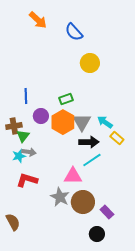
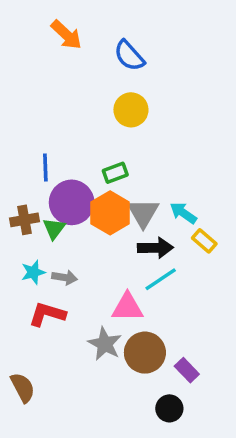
yellow circle: (90, 63) -> (131, 110), moved
purple circle: (41, 116) -> (72, 202), size x1.6
green triangle: (23, 136) -> (54, 229), moved
gray arrow: (29, 152) -> (65, 277), moved

